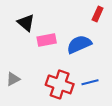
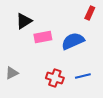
black triangle: (26, 23) -> (24, 21), turned 48
red cross: (60, 84) -> (55, 78), size x0.7

